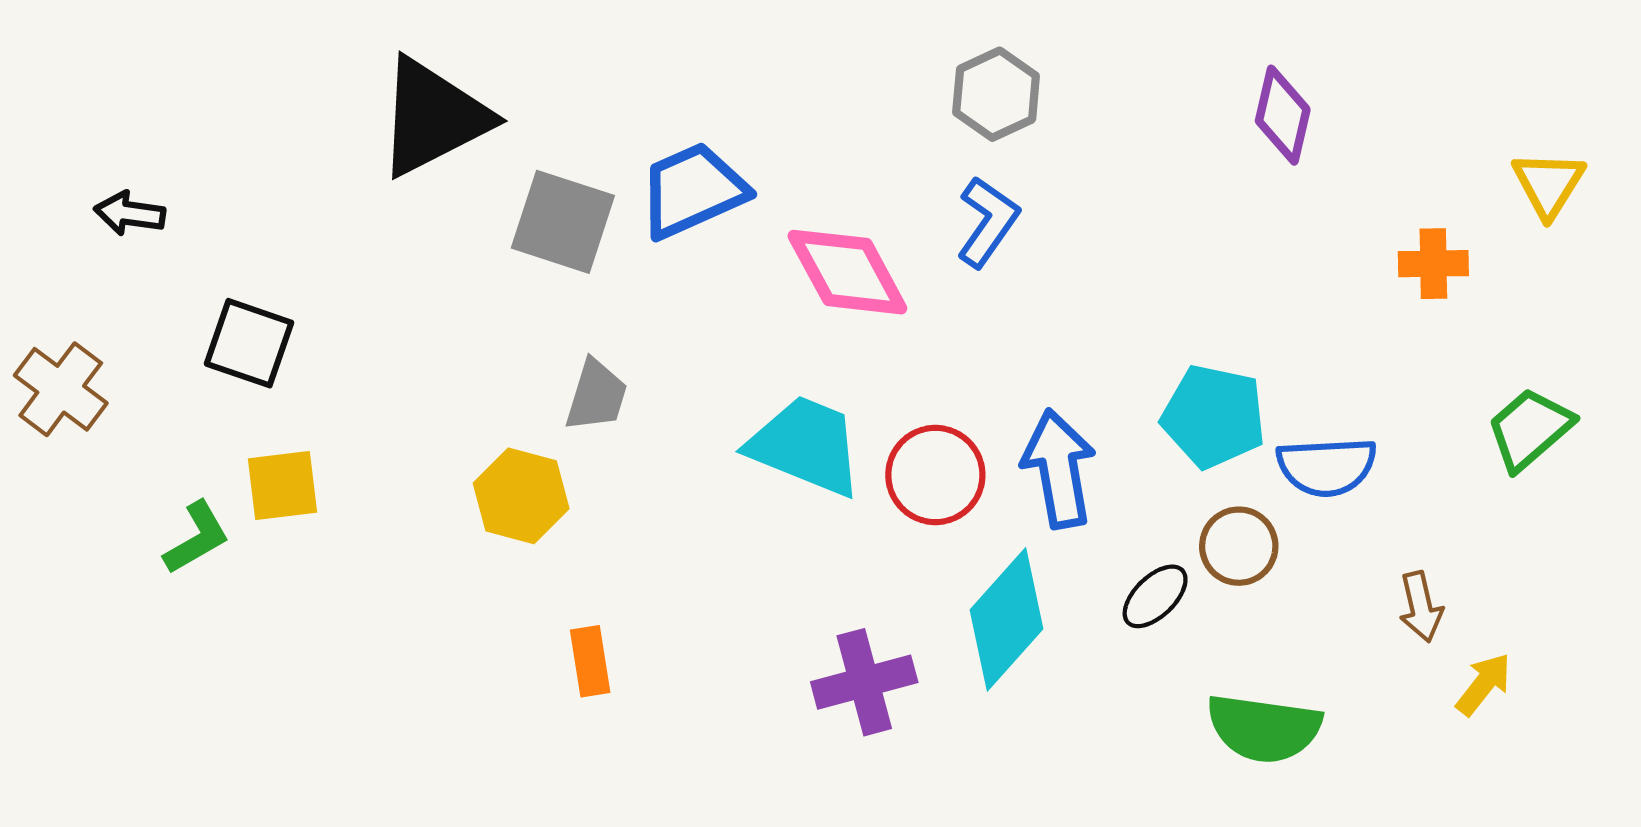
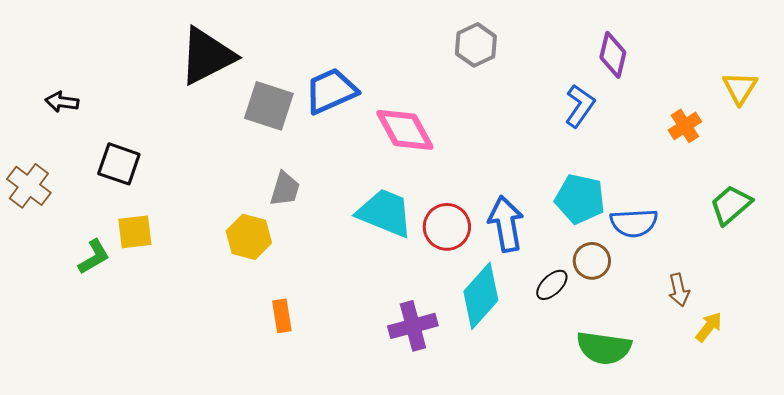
blue L-shape: (988, 222) -> (580, 106), moved
orange cross: (1433, 264) -> (685, 126), turned -32

